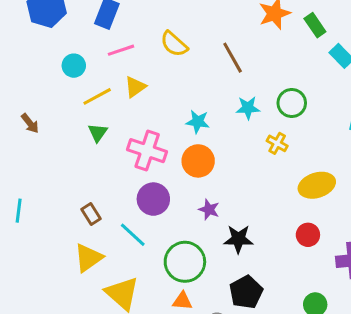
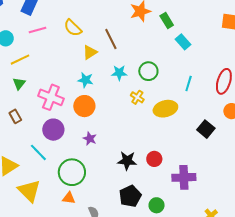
yellow triangle: (135, 87) -> (90, 52), moved
yellow ellipse: (317, 185) -> (165, 109), moved
brown rectangle: (91, 214) -> (15, 116), moved
black star: (238, 239) -> (127, 161), moved
black pentagon: (246, 292) -> (130, 196), moved

